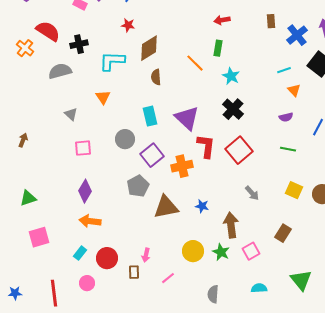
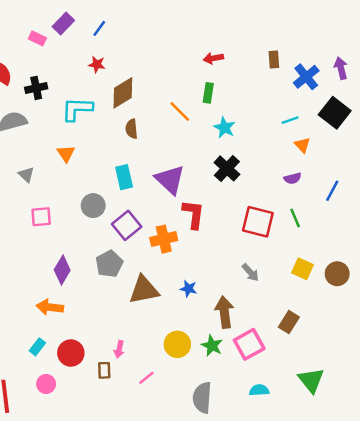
green line: (288, 149) -> (295, 218), turned 56
red square: (239, 150) -> (258, 222), moved, turned -36
purple diamond: (85, 191) -> (62, 270), moved
pink square: (251, 251) -> (249, 344), size x1.4
gray semicircle: (213, 294) -> (202, 398), size x1.4

